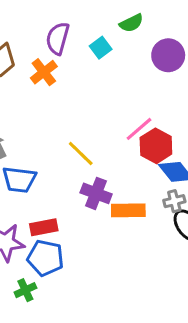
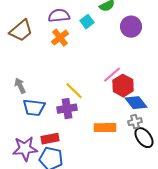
purple semicircle: (58, 38) -> (59, 16), turned 70
orange cross: (44, 72) -> (60, 38), moved
purple cross: (96, 193) -> (67, 109), moved, turned -30

